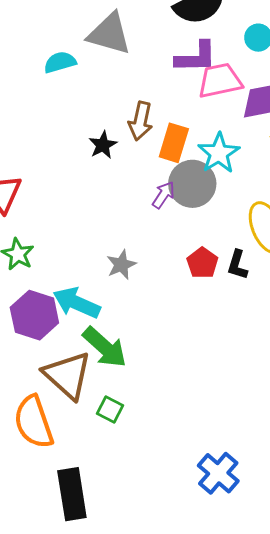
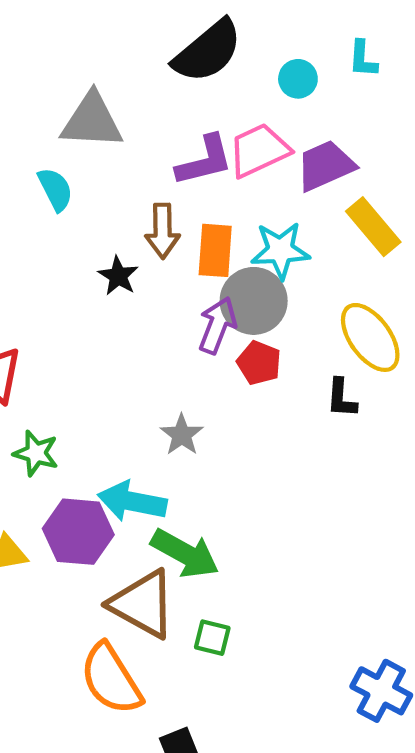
purple L-shape: (196, 57) -> (205, 161), moved
cyan semicircle: (60, 62) -> (55, 189), moved, turned 92
cyan star: (219, 153) -> (280, 250), turned -30
purple arrow: (163, 195) -> (217, 325), size x1.4
red pentagon: (202, 263) -> (259, 363), moved

